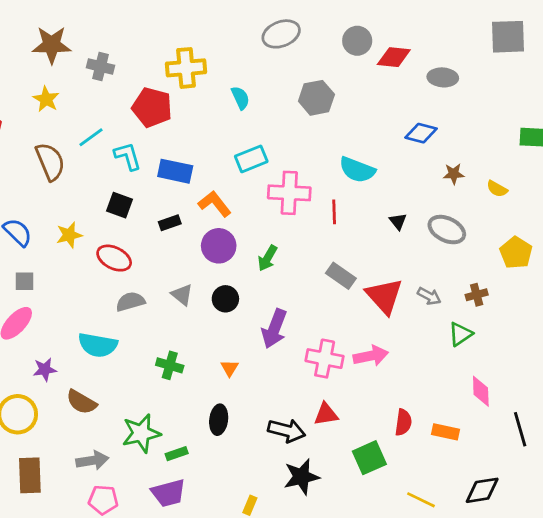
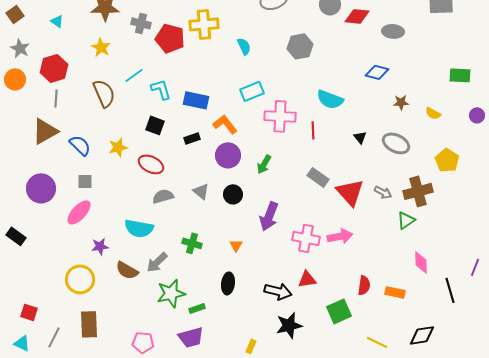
red pentagon: (152, 107) -> (170, 38), moved
brown cross: (477, 295) -> (418, 191), size x1.8
gray arrow: (92, 460) -> (157, 262), moved, turned 145

